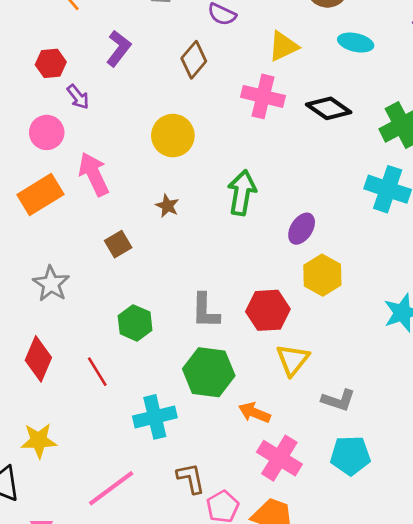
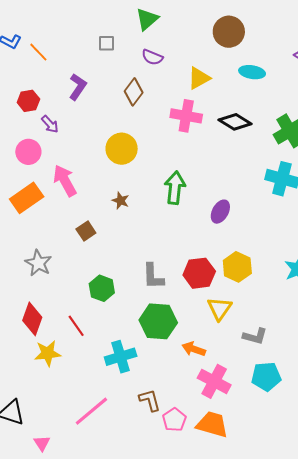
yellow hexagon: (322, 275) -> (237, 267), moved
yellow star: (39, 440) -> (48, 353), moved

